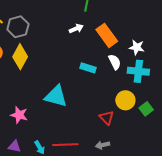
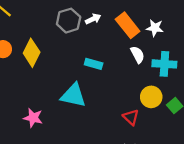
gray hexagon: (18, 27) -> (69, 21), moved
white star: (137, 47) -> (155, 28), moved
cyan rectangle: (88, 68) -> (94, 64), moved

